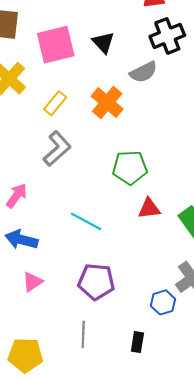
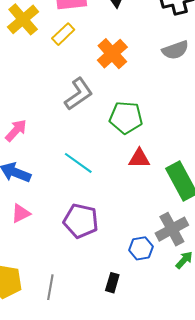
gray semicircle: (143, 72) -> (175, 50), moved
yellow rectangle: (55, 103) -> (63, 34), moved
gray L-shape: (57, 149) -> (79, 94), moved
gray line: (83, 334) -> (50, 287), moved

